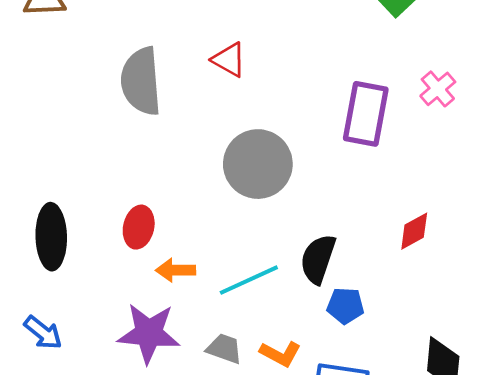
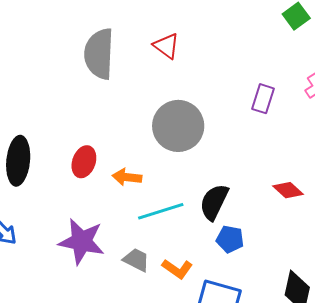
purple rectangle: (366, 114) -> (263, 99), size x0.6
red diamond: (414, 231) -> (288, 190), turned 64
orange arrow: (176, 270) -> (127, 177), moved

